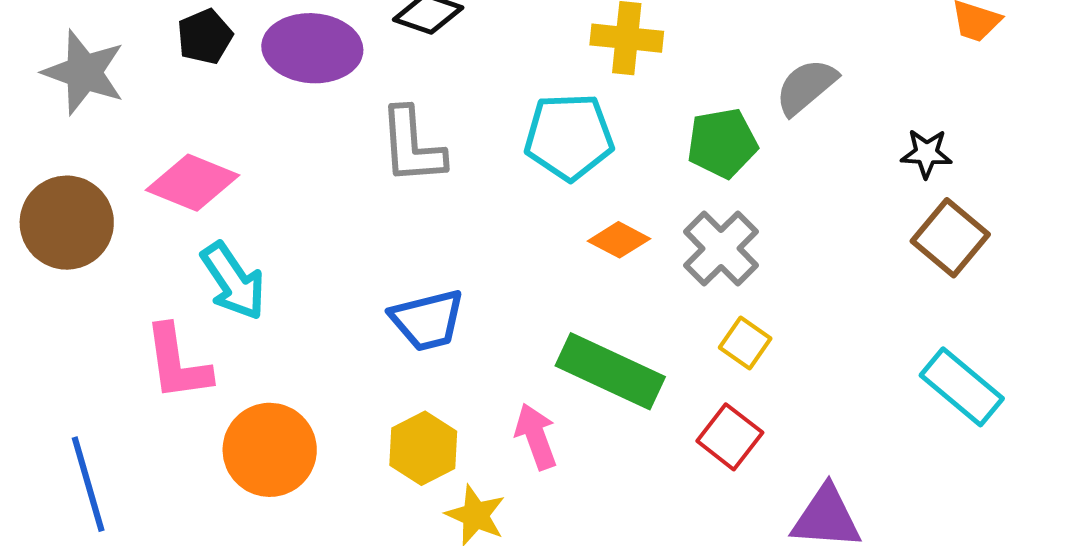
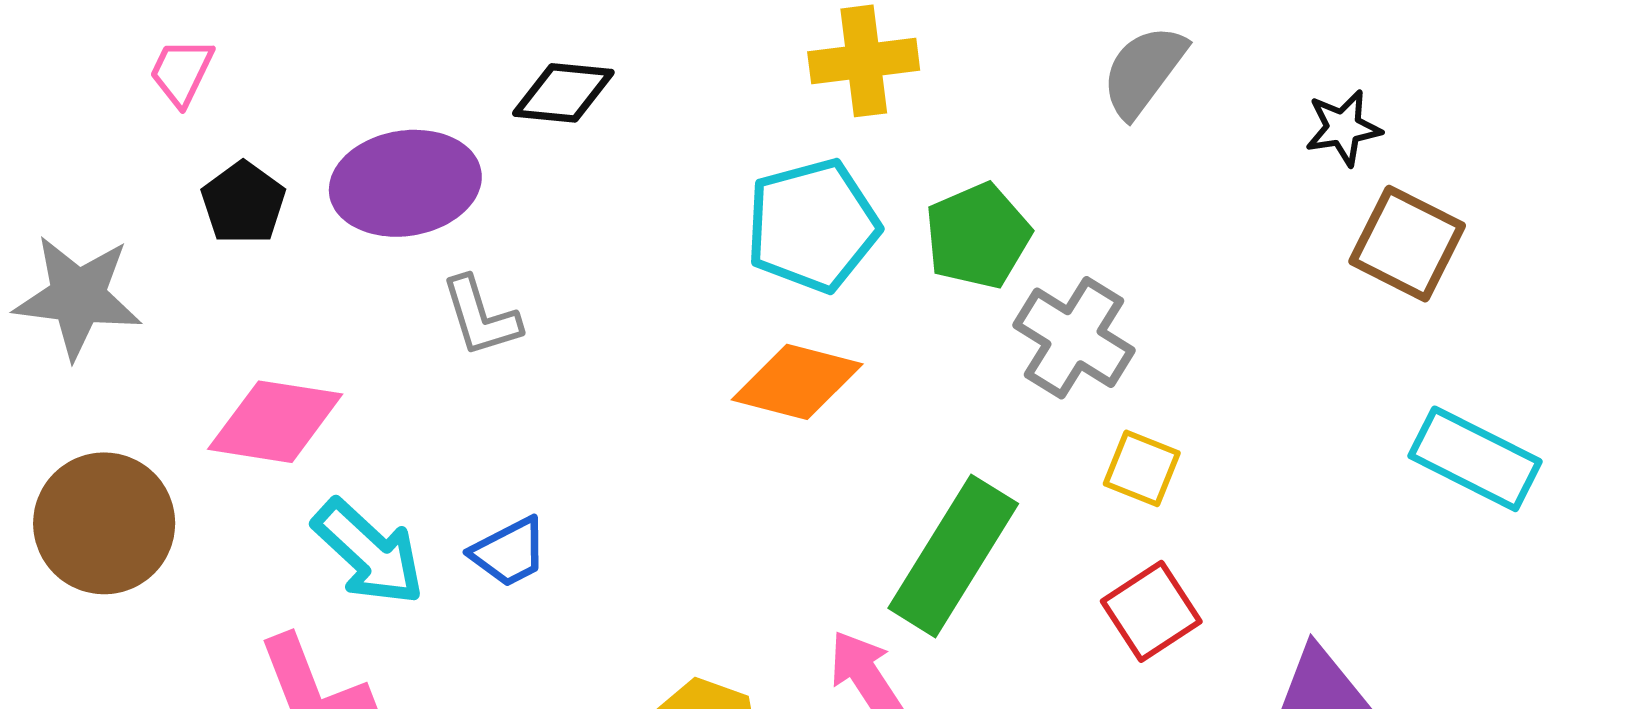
green pentagon: (722, 143) -> (978, 236), moved
gray L-shape: (412, 146) -> (481, 317), moved, size x0.7
orange diamond: (619, 240) -> (797, 382), moved, size x1.4
blue trapezoid: (427, 320) -> (509, 552), moved, size x0.7
green rectangle: (610, 371) -> (953, 556), turned -70
red square: (730, 437) -> (1151, 611), turned 32

